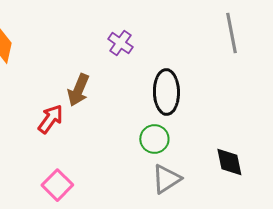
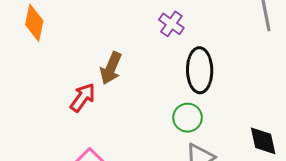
purple cross: (120, 43) -> (171, 24), moved

